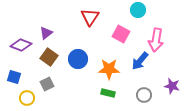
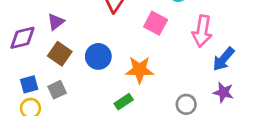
purple diamond: (21, 45) -> (22, 38), turned -35
blue arrow: (140, 61) -> (223, 59), moved
blue square: (14, 77) -> (29, 84), moved, turned -32
green rectangle: (108, 93) -> (124, 102), moved, turned -48

